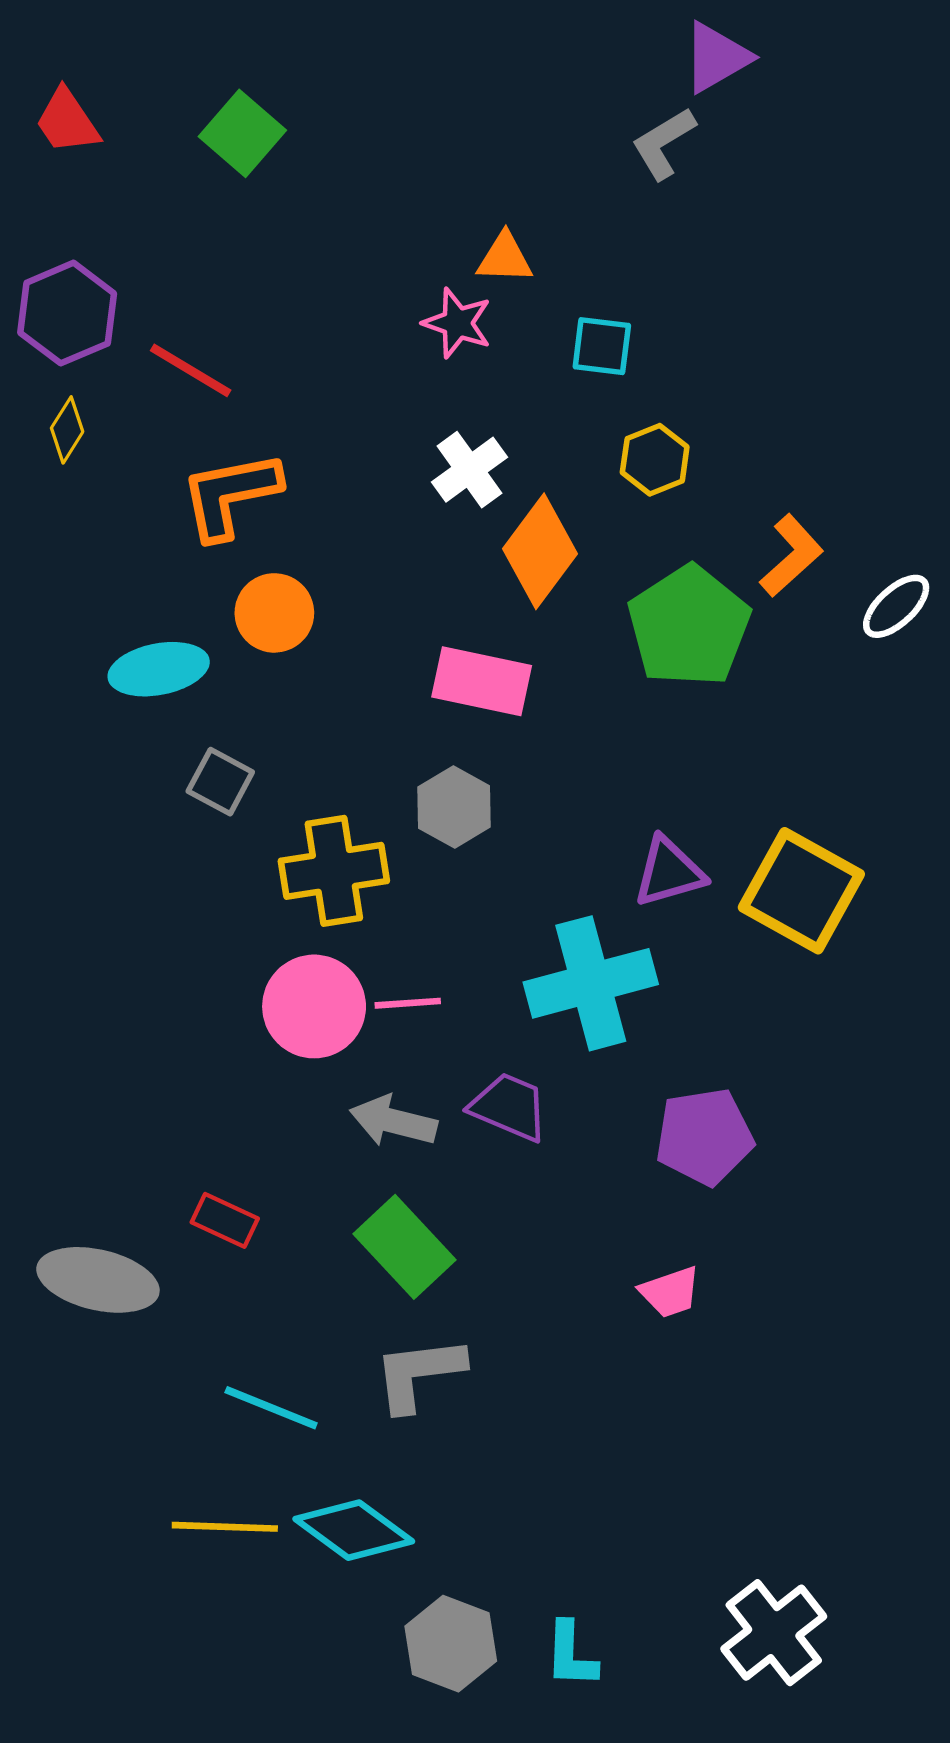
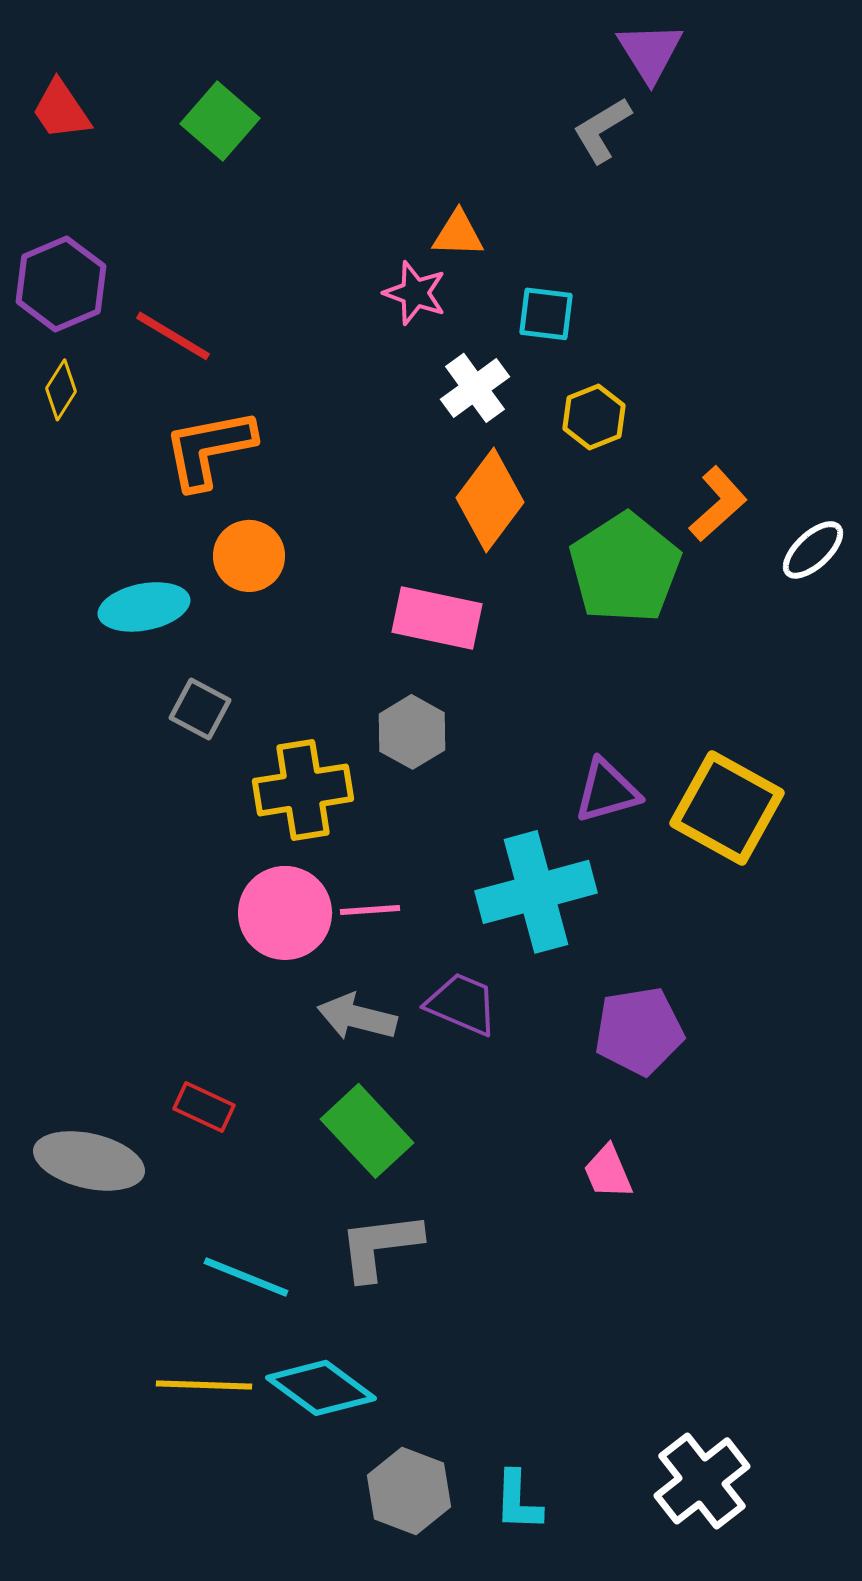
purple triangle: (716, 57) -> (650, 52), turned -32
white cross: (469, 470) -> (475, 388), moved
pink trapezoid: (670, 1292) -> (608, 1172), turned 86

